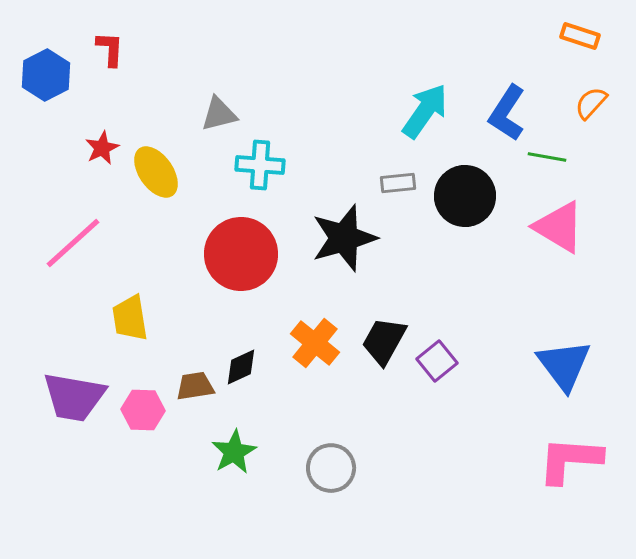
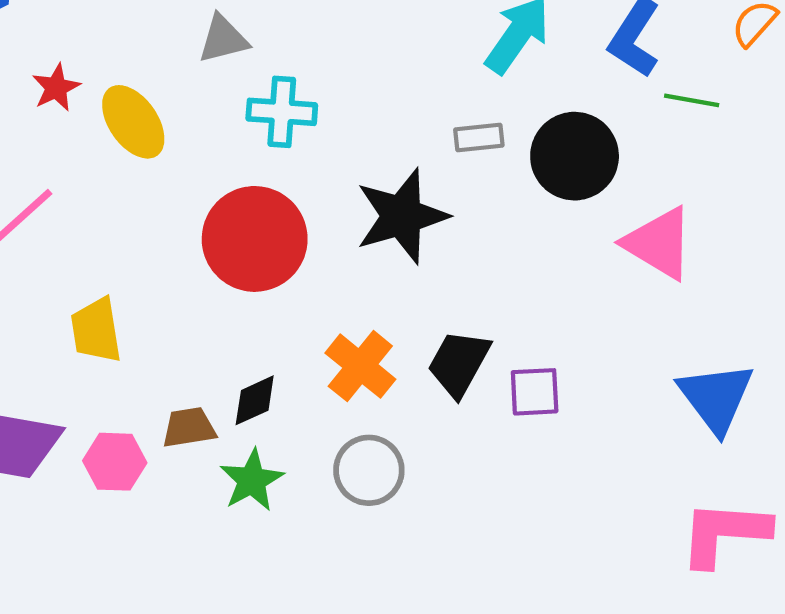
pink triangle: (559, 227) -> (659, 243), moved
purple square: (437, 361) -> (535, 392), turned 36
green star: (234, 452) -> (252, 480), moved
gray circle: (331, 468) -> (369, 470), moved

